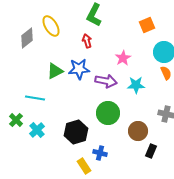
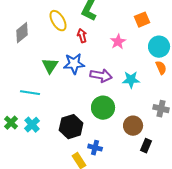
yellow ellipse: (51, 26) -> (58, 21), moved
pink star: (123, 58) -> (118, 42), moved
green triangle: (55, 71) -> (50, 66), turned -30
green cross: (16, 120) -> (11, 123), moved

